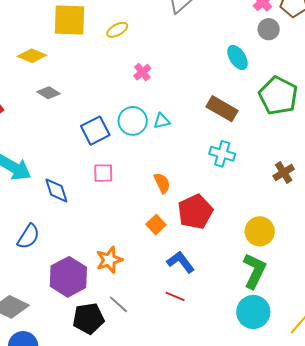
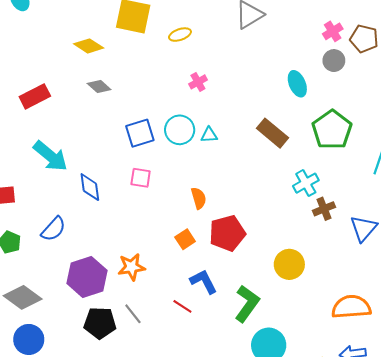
cyan cross: (222, 154) -> (306, 183), moved, turned 35
green L-shape: (254, 271) -> (247, 304), moved
red line: (175, 296) -> (182, 306), moved

